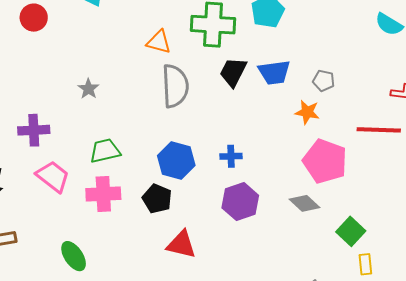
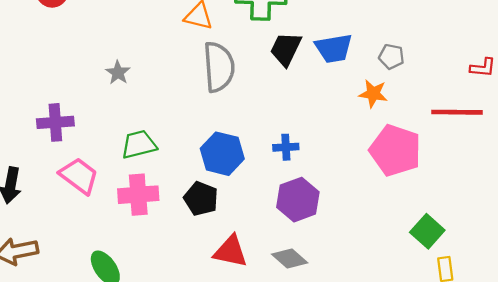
gray diamond: (304, 203) -> (290, 259), moved

